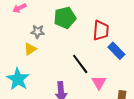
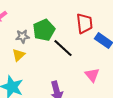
green pentagon: (65, 18) -> (44, 30), moved
black line: (80, 64) -> (63, 48), moved

